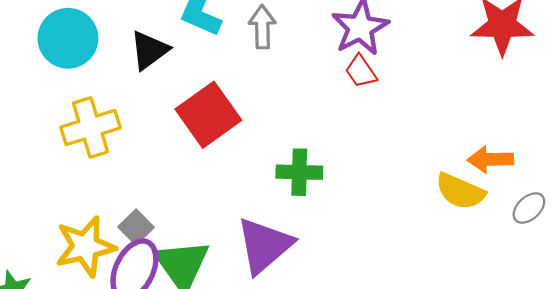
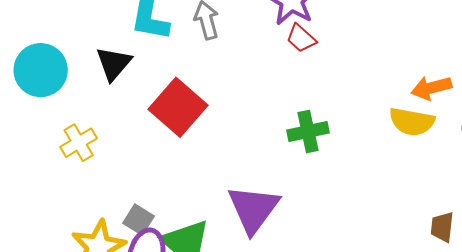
yellow cross: (90, 128) -> (79, 143), size x0.7
green cross: (299, 172) -> (308, 131), moved

